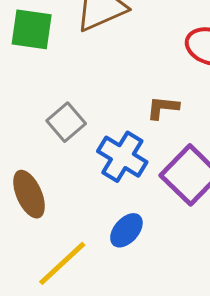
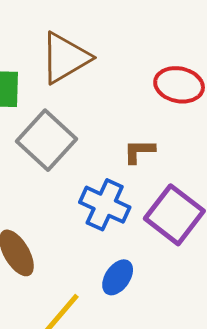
gray square: (66, 122) -> (46, 140), moved, size x1.5

